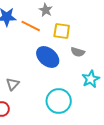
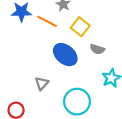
yellow square: (62, 31) -> (80, 27), turned 30
gray triangle: (13, 84) -> (42, 83), moved

